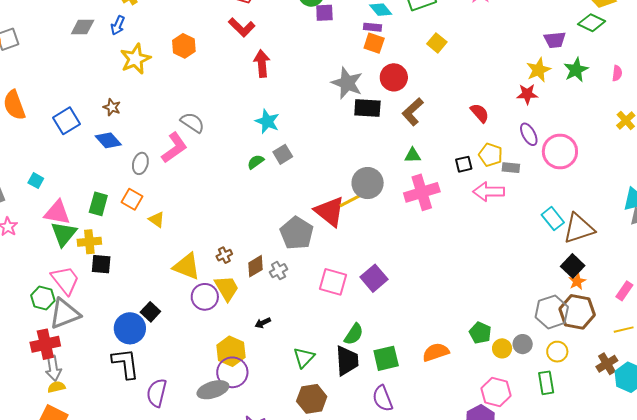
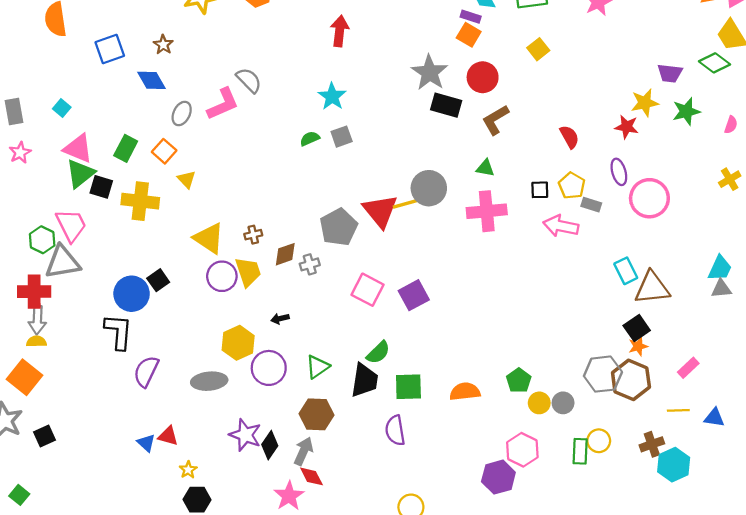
yellow cross: (89, 242) -> (140, 201), moved, size x1.4
black square: (101, 264) -> (101, 187), moved
yellow circle: (557, 352) -> (599, 441), moved
purple circle: (232, 372) -> (269, 368), moved

